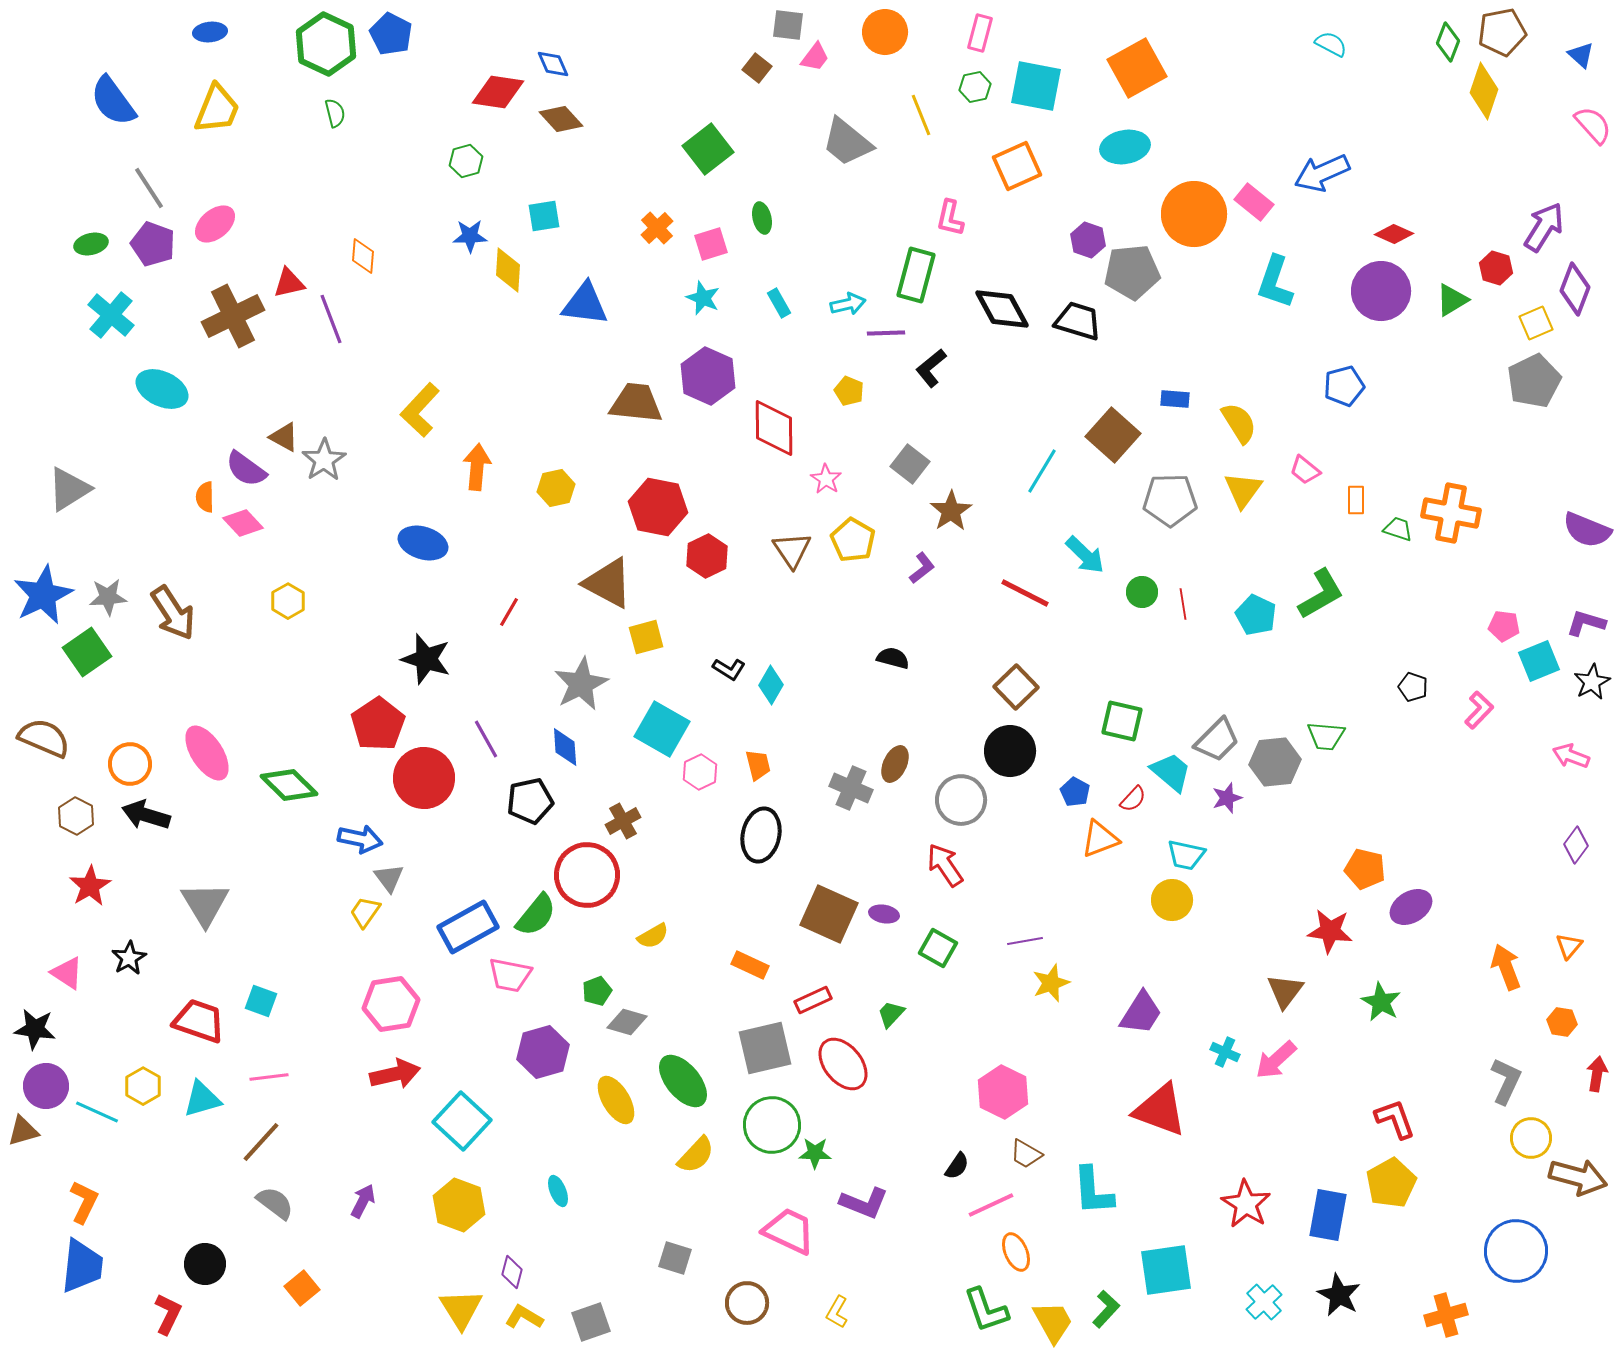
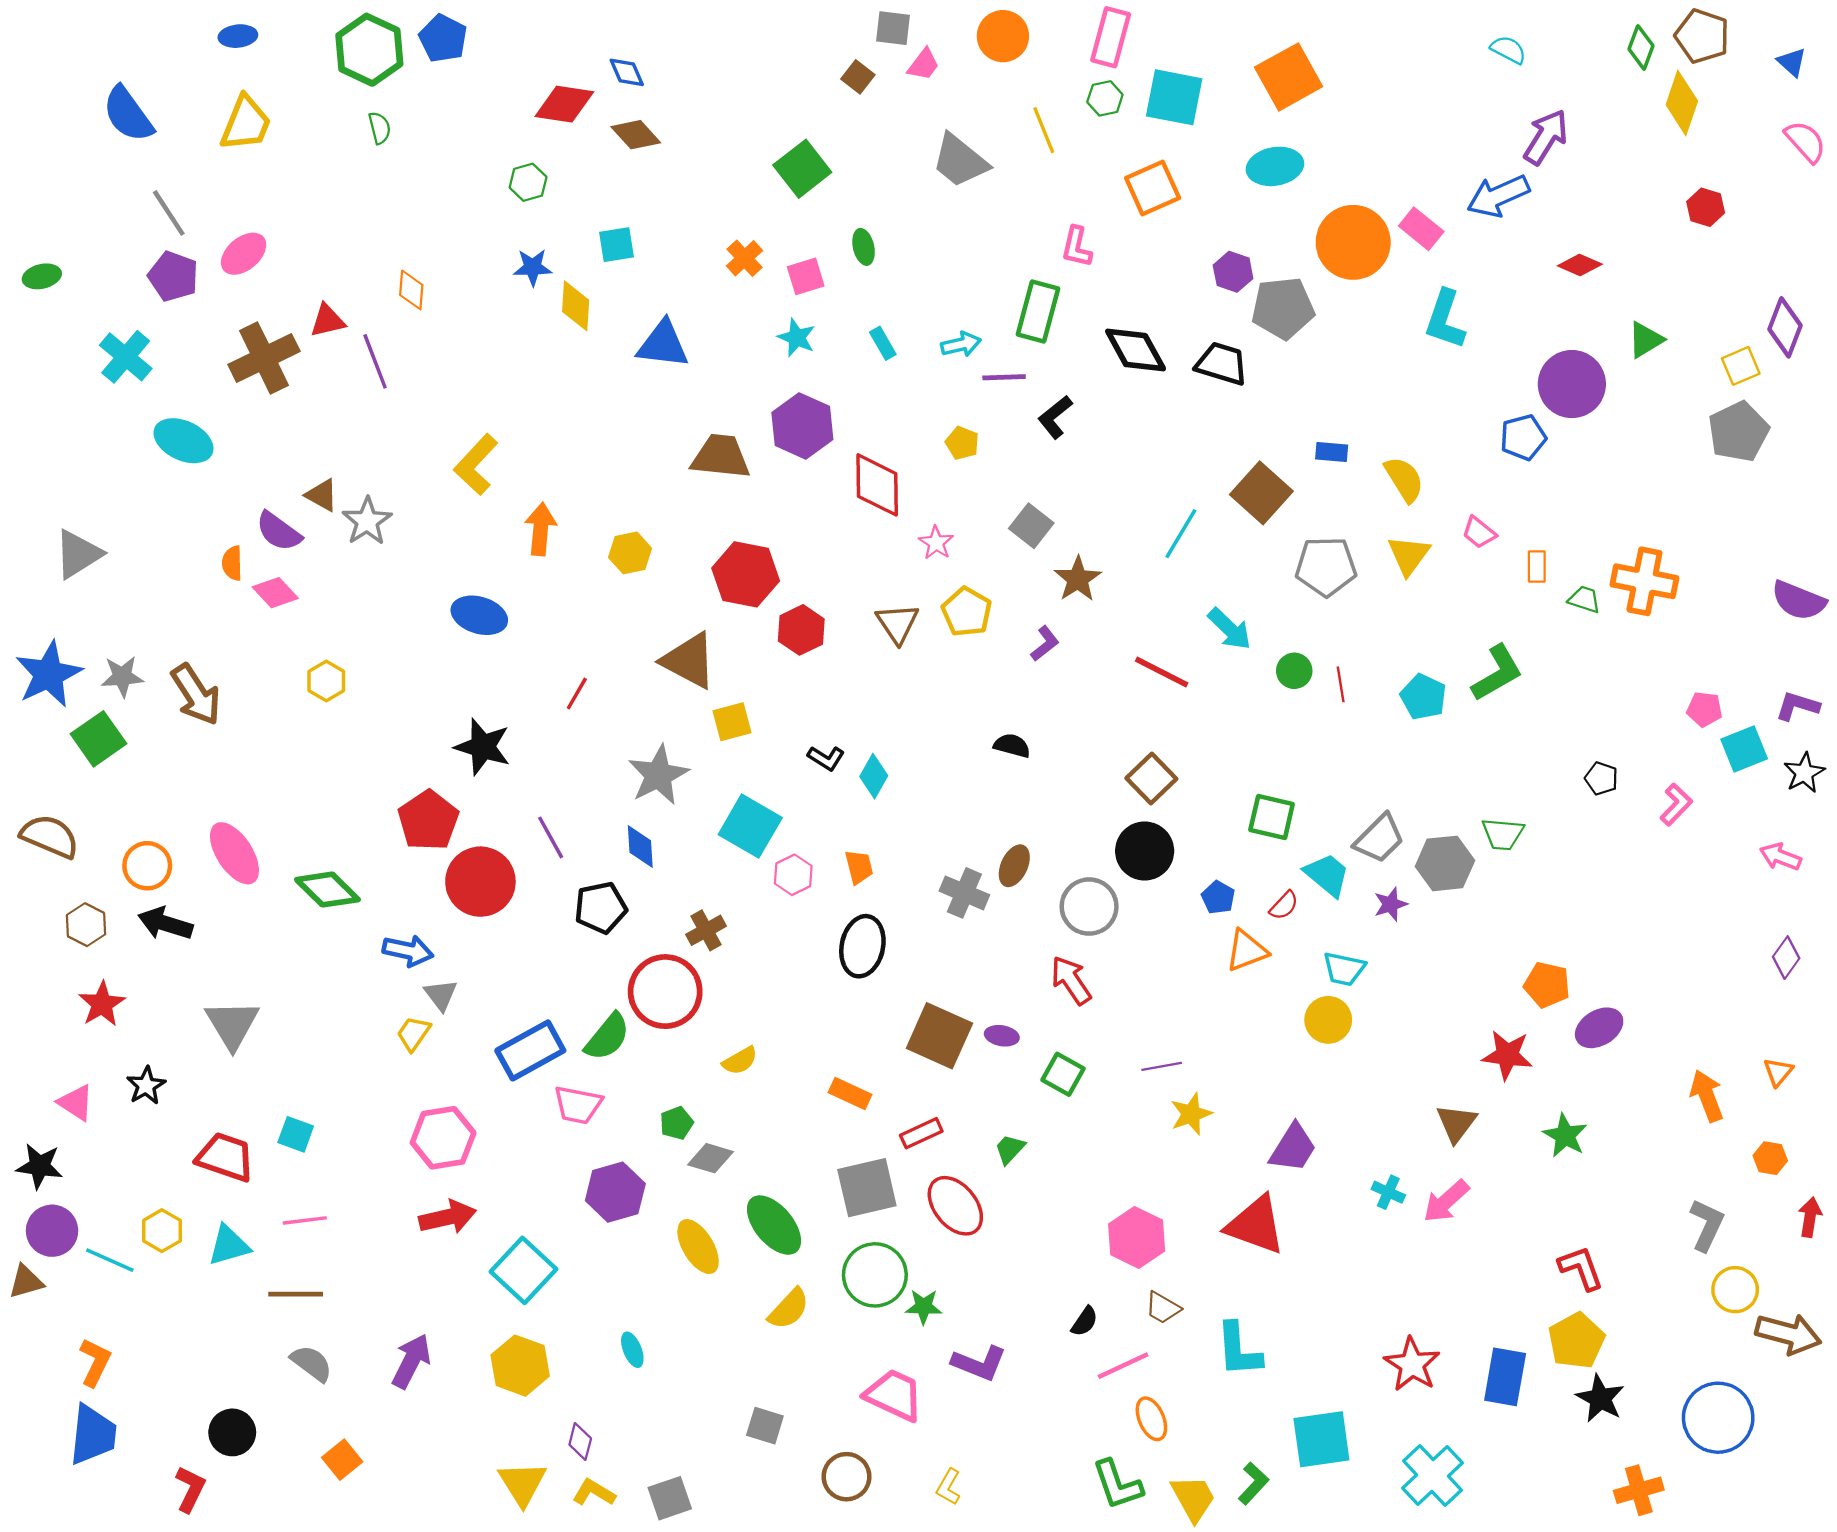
brown pentagon: (1502, 32) -> (1702, 36), turned 30
pink rectangle: (980, 33) -> (1111, 37), size x1.4
purple arrow: (1544, 227) -> (1546, 137), moved
green ellipse: (91, 244) -> (42, 276), moved
red hexagon: (1496, 268) -> (1706, 207), moved
purple circle: (1381, 291) -> (1572, 384), moved
red triangle: (1160, 1110) -> (1256, 1225), moved
brown line: (261, 1142) -> (296, 1294), turned 48
purple arrow: (363, 1201) -> (411, 1361), size x1.4
black star: (1339, 1295) -> (1600, 1398), moved
cyan cross: (1264, 1302) -> (1432, 1476), size x1.5

